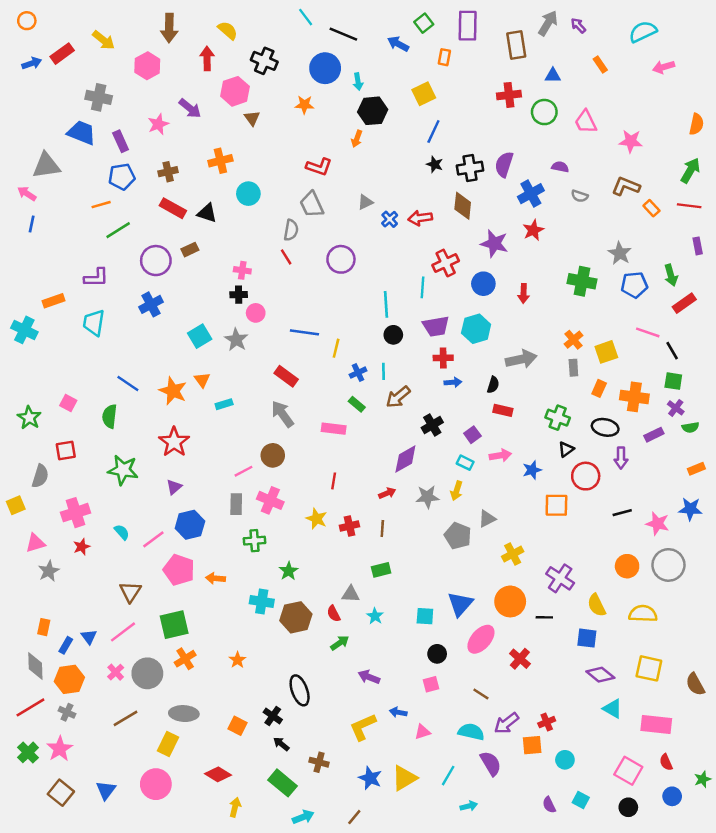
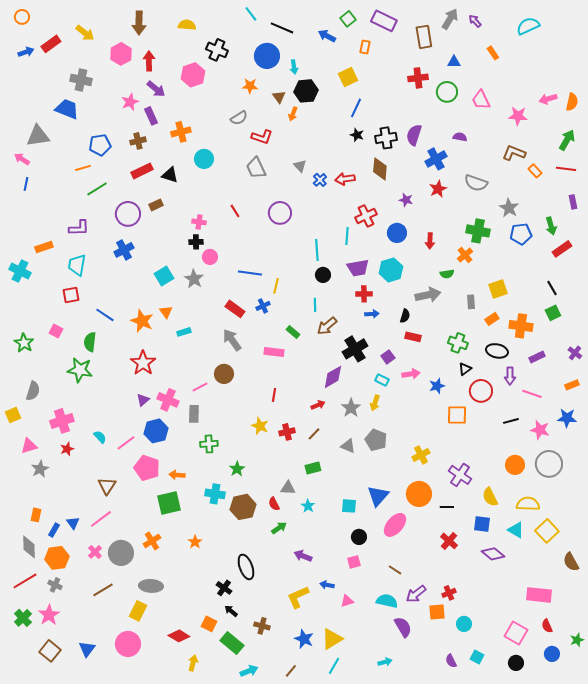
purple rectangle: (468, 26) -> (384, 21), turned -65
yellow semicircle: (228, 30) -> (187, 25), turned -36
red arrow: (207, 58) -> (149, 61), moved
pink arrow: (664, 67) -> (548, 99), moved
brown triangle: (252, 118) -> (279, 97), moved
purple rectangle: (121, 141) -> (151, 116), moved
gray semicircle: (580, 196) -> (476, 183), moved, size x1.6
gray triangle: (365, 202) -> (300, 166), turned -48
red rectangle: (173, 208) -> (142, 171), turned -55
gray semicircle: (291, 230) -> (239, 118), moved, turned 48
purple star: (494, 244) -> (406, 200), size x0.6
pink line: (648, 332) -> (532, 394), moved
orange cross: (573, 340) -> (465, 255), moved
blue cross: (358, 373) -> (263, 306), moved
green square: (673, 381) -> (553, 313), turned -35
orange rectangle: (599, 388) -> (492, 319), turned 32
purple cross: (676, 408) -> (575, 353), moved
black cross: (432, 425) -> (355, 349), size x1.4
green semicircle: (690, 427) -> (447, 274), moved
red square: (66, 451) -> (71, 295), moved
green star: (123, 470) -> (80, 370), moved
gray star: (427, 497) -> (351, 408), turned -30
pink cross: (270, 500) -> (168, 400), moved
gray triangle: (487, 519) -> (348, 446), moved, turned 49
brown line: (382, 528) -> (314, 434), turned 40
green square: (174, 625) -> (169, 503), moved
red cross: (520, 659) -> (449, 541), moved
yellow square: (649, 668) -> (547, 531), moved, turned 35
cyan triangle: (612, 709) -> (516, 530), moved
orange square: (237, 726) -> (209, 624), moved
cyan line: (448, 776) -> (334, 666), moved

